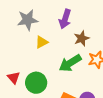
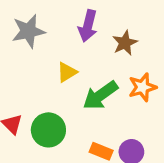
brown star: (82, 38) -> (125, 43), moved
yellow triangle: (42, 42) -> (67, 72), moved

